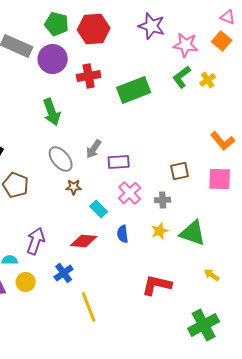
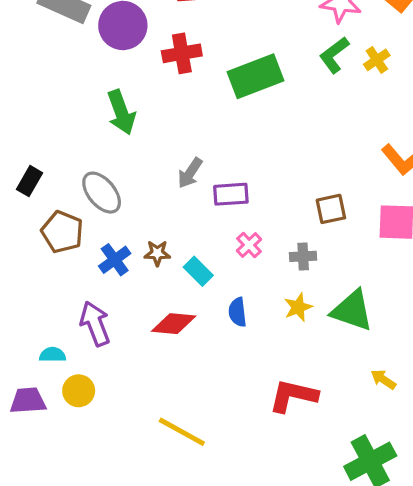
gray ellipse: (61, 159) -> (102, 193), moved
brown star: (74, 187) -> (157, 253), moved
pink cross: (130, 193) -> (249, 245), size x0.7
purple arrow: (36, 241) -> (95, 324), turned -40
blue cross: (64, 273) -> (115, 260), moved
yellow line: (89, 307) -> (182, 432), turned -40

